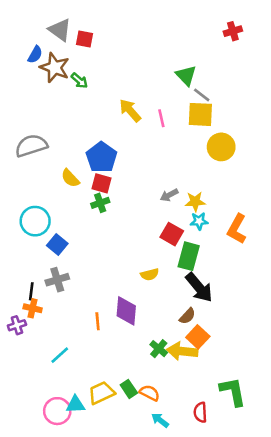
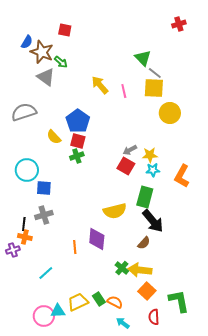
gray triangle: (60, 30) -> (46, 77), moved
red square: (172, 234) -> (126, 166), moved
blue square: (57, 245) -> (44, 188), turned -35
yellow semicircle: (150, 274) -> (115, 211), size x1.6
orange square: (198, 337) -> (147, 291), moved

